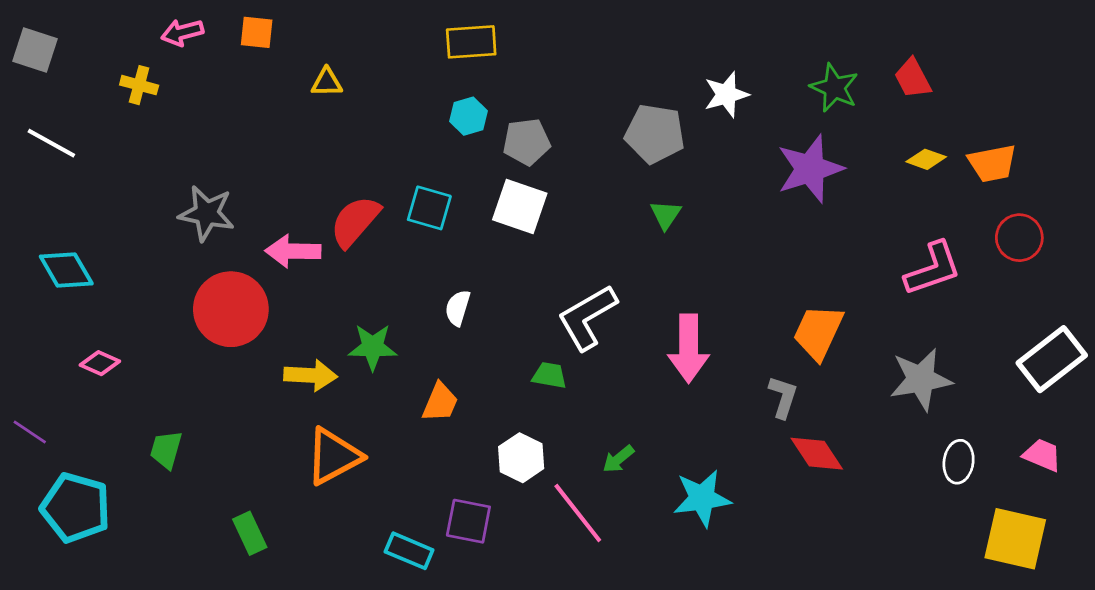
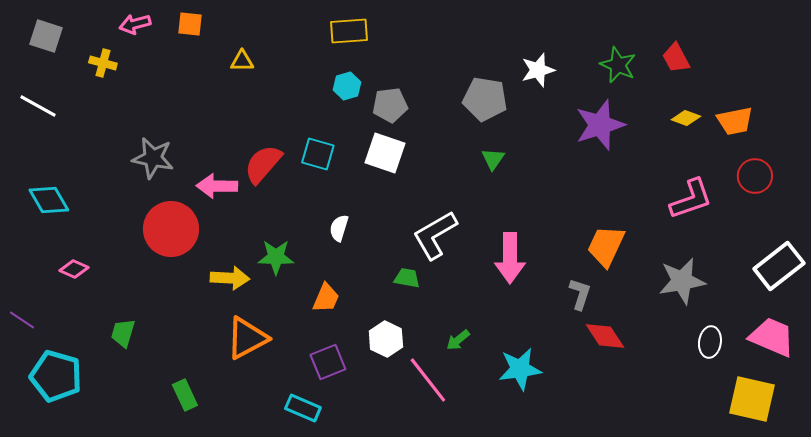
gray square: (35, 50) -> (46, 36), moved
pink trapezoid: (1042, 455) -> (772, 337), size x1.6
purple square: (468, 521) -> (328, 362), moved, turned -33

